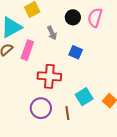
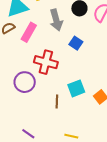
gray arrow: (52, 33) -> (56, 20), size x1.5
purple circle: (41, 108) -> (25, 82), moved

